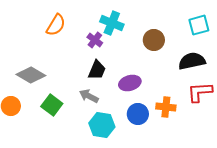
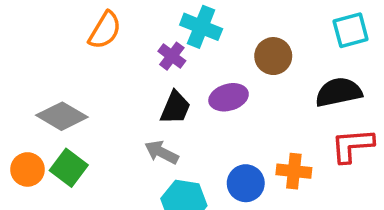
purple ellipse: (130, 83) -> (229, 97), moved
green square: (52, 105) -> (69, 168), moved

